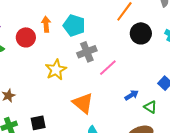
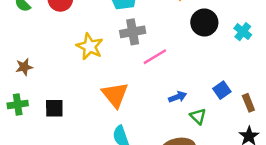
yellow star: (56, 70) -> (90, 46), turned -30

